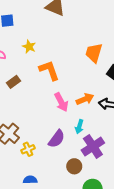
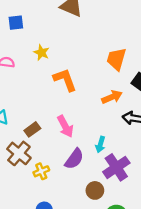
brown rectangle: (13, 82) -> (32, 129), moved
orange arrow: (85, 99) -> (112, 97), moved
pink arrow: (61, 102) -> (65, 126), moved

